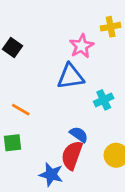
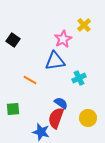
yellow cross: (111, 27) -> (84, 25), turned -32
orange line: (21, 110) -> (30, 80), moved

